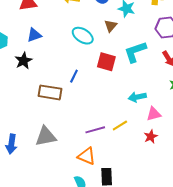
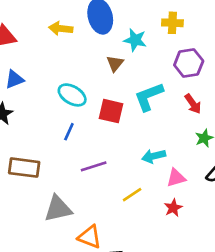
cyan ellipse: (83, 36) -> (72, 95), moved
brown rectangle: (50, 92) -> (24, 168), moved
purple line: (95, 130) -> (94, 166), moved
gray triangle: (46, 136) -> (58, 209), moved

